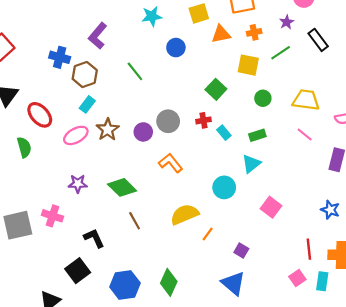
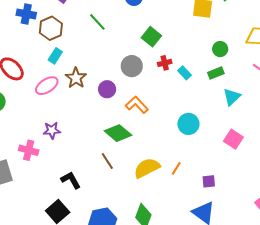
green square: (216, 89) -> (151, 37), moved
green circle: (263, 98) -> (220, 49), moved
purple circle: (143, 132) -> (107, 89), moved
cyan triangle: (251, 164) -> (232, 97), moved
green diamond: (122, 187) -> (118, 133), moved
yellow semicircle: (185, 214) -> (147, 168), moved
pink cross: (53, 216) -> (29, 150), moved
purple square: (241, 250) -> (209, 181), turned -32

